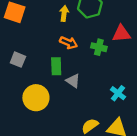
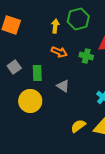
gray square: (18, 60) -> (14, 67), turned 32
green rectangle: (56, 66) -> (37, 73), moved

